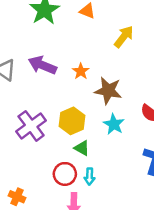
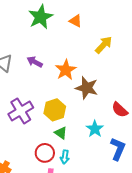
purple arrow: (42, 65) -> (35, 62), size x0.7
orange star: (81, 71) -> (66, 70), size x1.5
cyan star: (114, 124) -> (95, 129), moved

